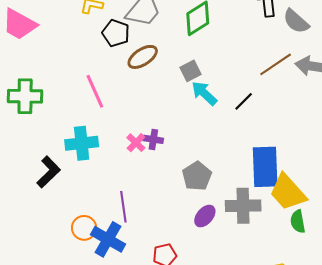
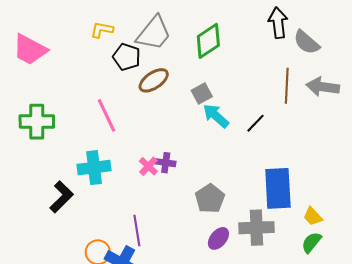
brown line: (276, 64) -> (287, 86), turned -52
yellow trapezoid: (288, 192) -> (313, 216), moved, size x0.5
green semicircle: (298, 221) -> (311, 242), turned 50

